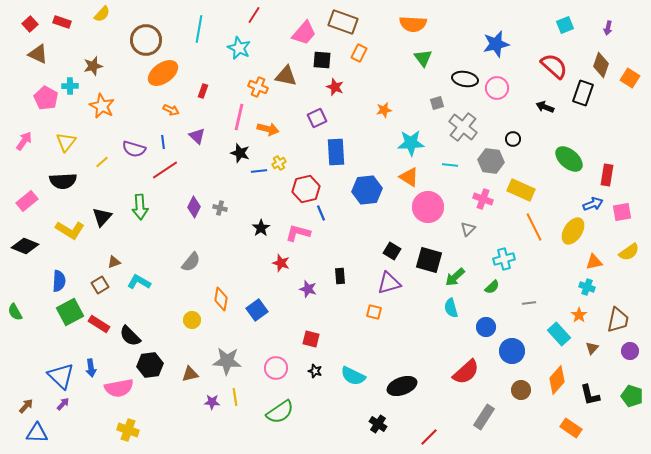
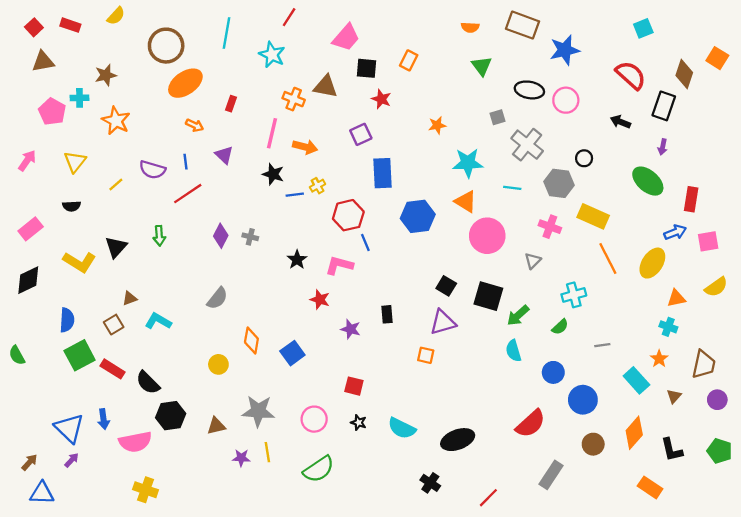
brown rectangle: (343, 22) -> (523, 25), moved
orange semicircle: (413, 24) -> (470, 27), size x0.6
purple arrow: (608, 28) -> (663, 147), moved
brown triangle: (38, 54) -> (43, 61), turned -35
orange square: (630, 78) -> (717, 58), moved
black semicircle: (63, 181) -> (72, 206), size x0.6
green arrow: (140, 207) -> (159, 236), size x0.7
black diamond: (25, 246) -> (28, 280), turned -48

